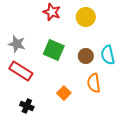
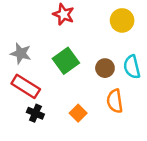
yellow circle: (86, 17) -> (122, 20), moved
green square: (54, 50) -> (66, 61), turned 30
black cross: (27, 106) -> (35, 113), moved

